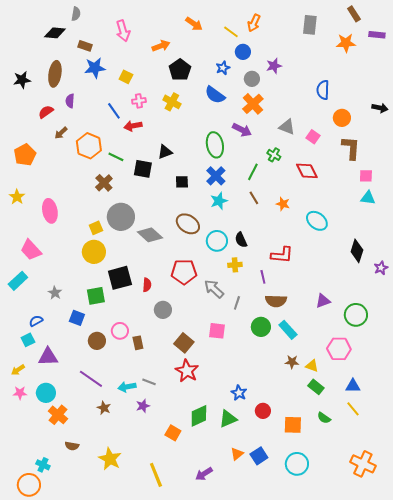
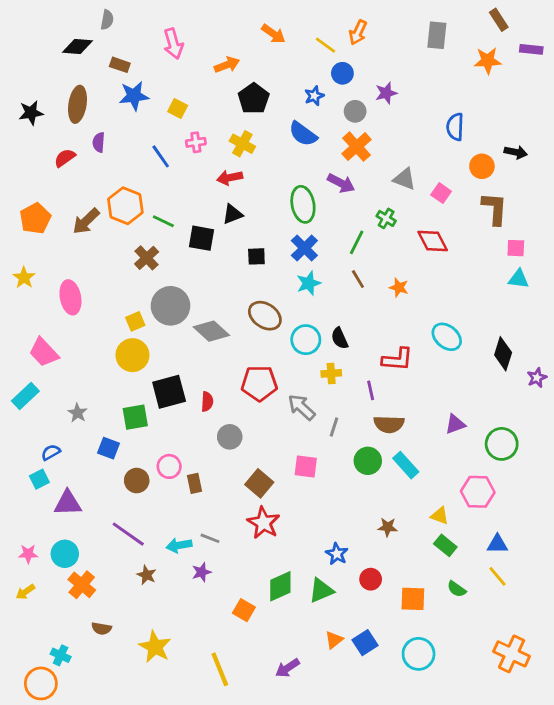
black arrow: (380, 108) -> (516, 152), moved
red arrow: (133, 126) -> (230, 178), moved
brown arrow: (61, 133) -> (86, 221), moved, size x1.5
cyan ellipse: (317, 221) -> (447, 337), moved
brown star: (292, 362) -> (388, 527), moved
yellow arrow: (18, 370) -> (25, 592), moved

